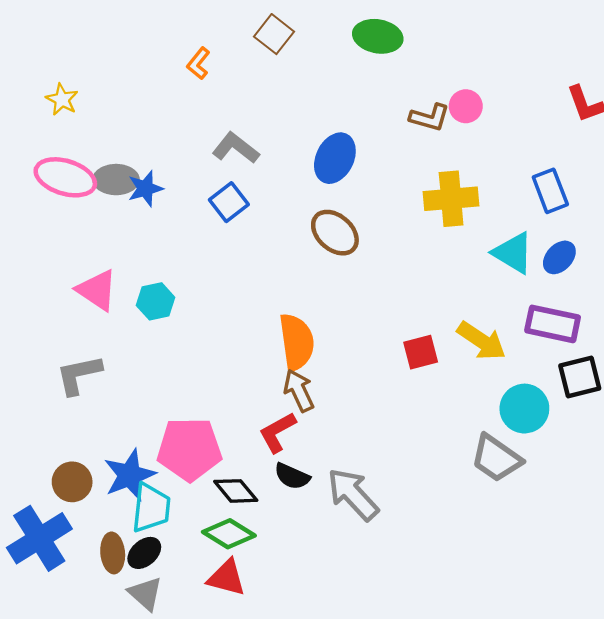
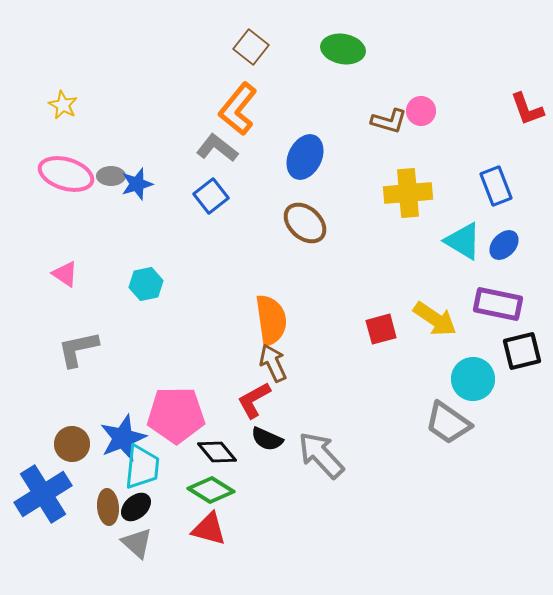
orange L-shape: (198, 63) -> (238, 109), moved, size x1.8
gray ellipse: (116, 180) -> (111, 176), size x0.7
pink triangle: (97, 290) -> (65, 274), moved, size x0.7

